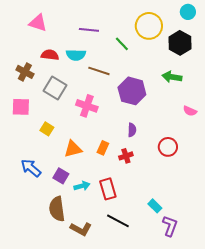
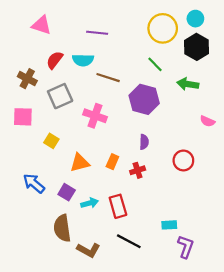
cyan circle: (188, 12) -> (195, 19), moved
green line: (122, 44) -> (155, 64), moved
red semicircle: (50, 55) -> (55, 60), turned -60
gray square: (55, 88) -> (60, 96), turned 35
cyan rectangle: (155, 206) -> (169, 225), turned -48

